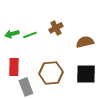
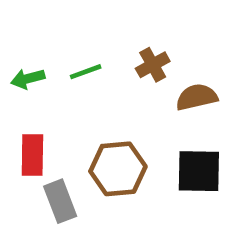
brown cross: (56, 28) -> (153, 65), moved
green line: (30, 35) -> (86, 72), moved

